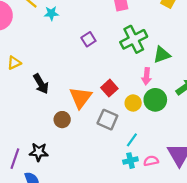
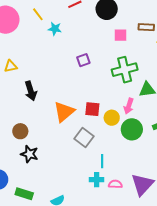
red square: (109, 88) -> (92, 109), turned 35
yellow circle: (133, 103) -> (112, 118), moved
brown circle: (62, 120) -> (20, 131), moved
cyan line: (132, 140) -> (102, 161), turned -48
black star: (39, 152) -> (29, 154), moved

